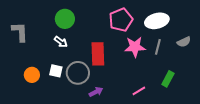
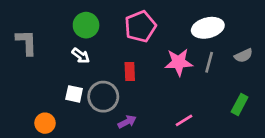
pink pentagon: (121, 20) -> (140, 26), moved
red rectangle: (98, 54) -> (130, 71), size x0.6
orange circle: (32, 75) -> (45, 123), moved
green rectangle: (168, 79) -> (240, 105), moved

